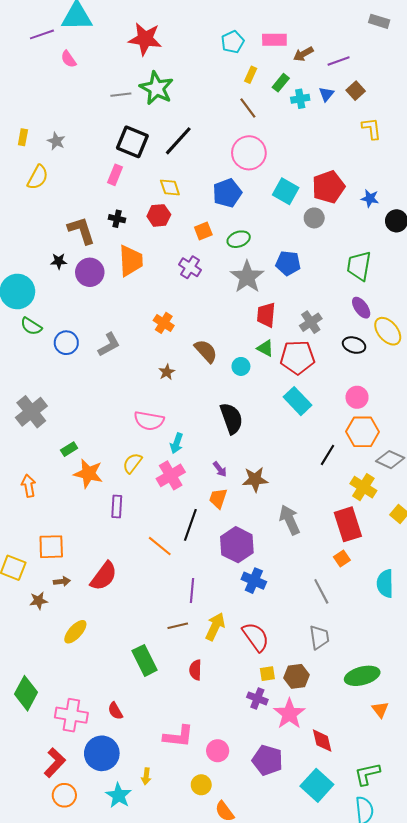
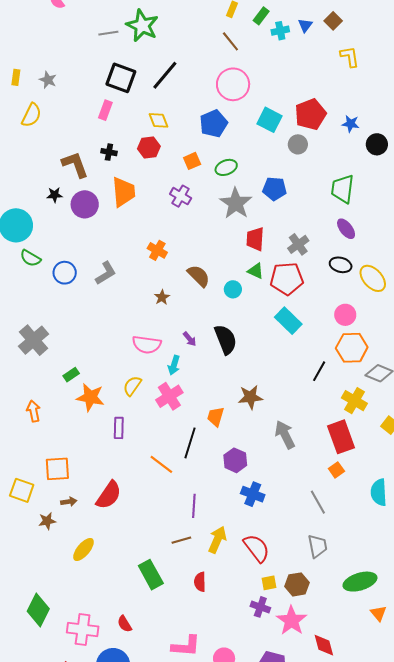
yellow ellipse: (388, 331) -> (373, 278), moved
purple arrow: (220, 469) -> (190, 339), moved
purple hexagon: (237, 545) -> (235, 460), size x0.7

